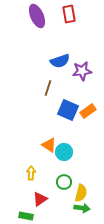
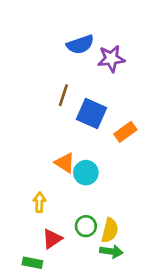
brown line: (48, 88) -> (63, 95), moved
orange rectangle: (88, 111) -> (125, 132), moved
green circle: (64, 182) -> (86, 226), moved

